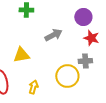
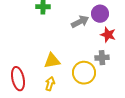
gray arrow: (53, 35) -> (80, 22), moved
yellow triangle: (21, 55) -> (52, 61), moved

